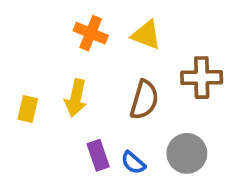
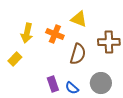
orange cross: (91, 33) -> (55, 34), moved
yellow arrow: (76, 98) -> (27, 33), moved
yellow rectangle: (28, 109) -> (15, 59), turned 32

